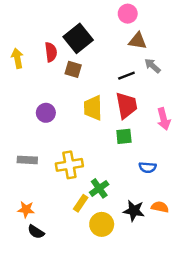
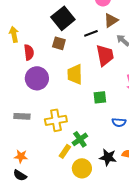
brown triangle: (138, 41) -> (111, 20), turned -42
red semicircle: (51, 52) -> (29, 52), moved
black line: (126, 76) -> (91, 33), moved
red trapezoid: (126, 105) -> (105, 55), moved
purple circle: (46, 113) -> (37, 78), size x1.5
black semicircle: (36, 232) -> (20, 175), moved

